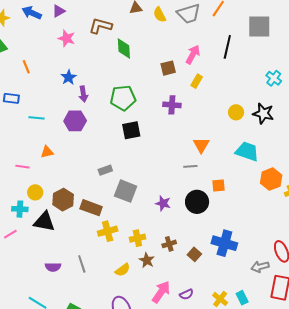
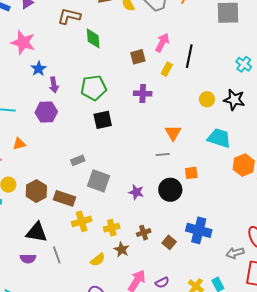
pink star: (67, 38) -> (23, 42), moved, size x1.4
black line: (227, 47) -> (189, 56), moved
black triangle: (44, 222) -> (37, 232), moved

